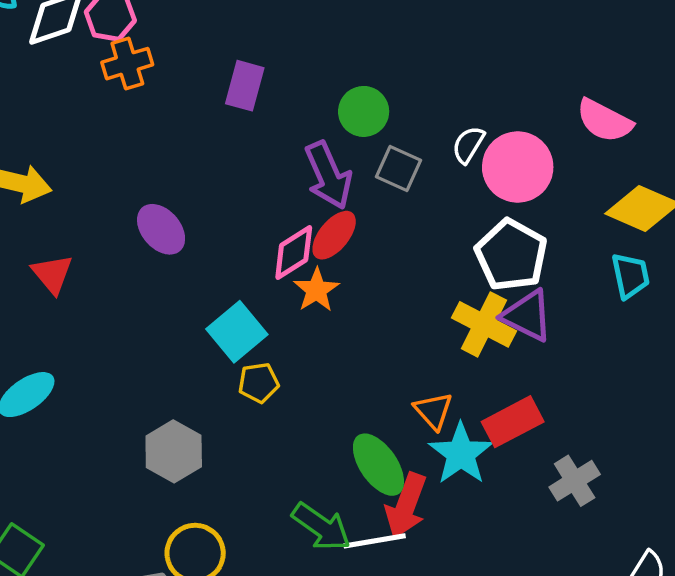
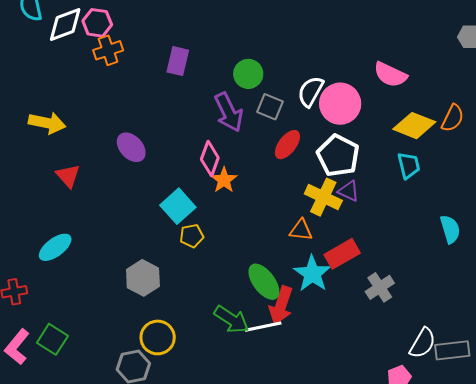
white semicircle: (468, 145) -> (311, 91), size x1.4
red ellipse: (334, 235) -> (287, 145), moved
pink diamond: (294, 253) -> (210, 158), turned -36
purple triangle: (527, 316) -> (349, 191), size x0.7
orange triangle: (433, 411) -> (301, 230), moved, turned -40

